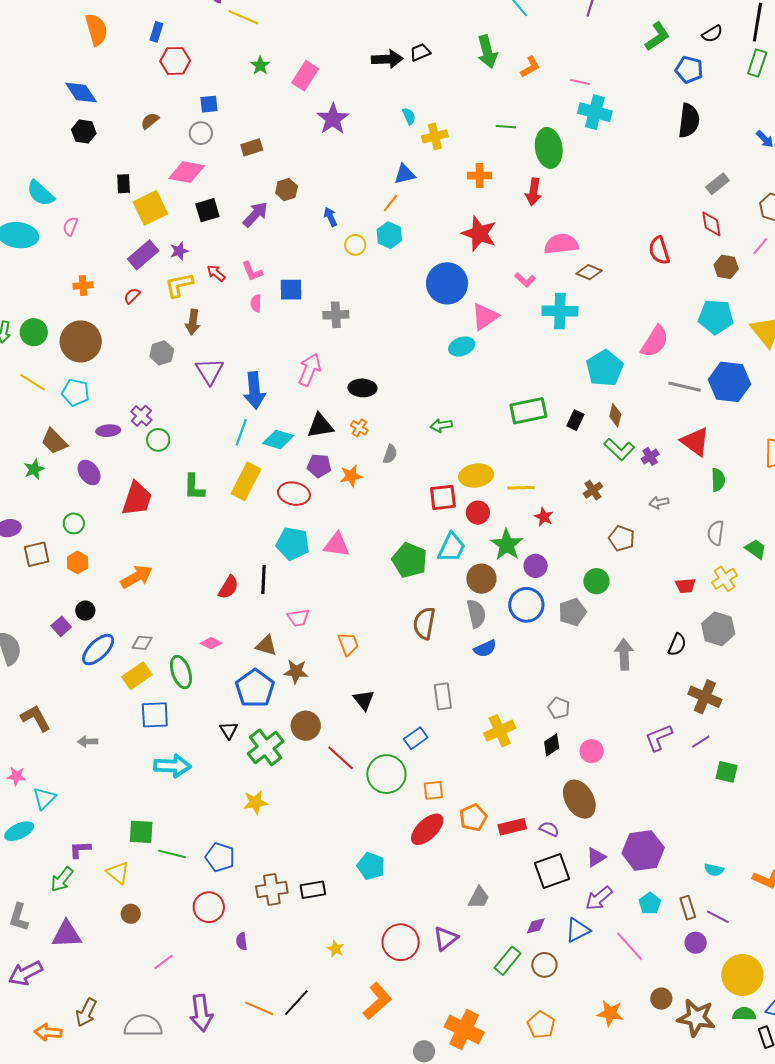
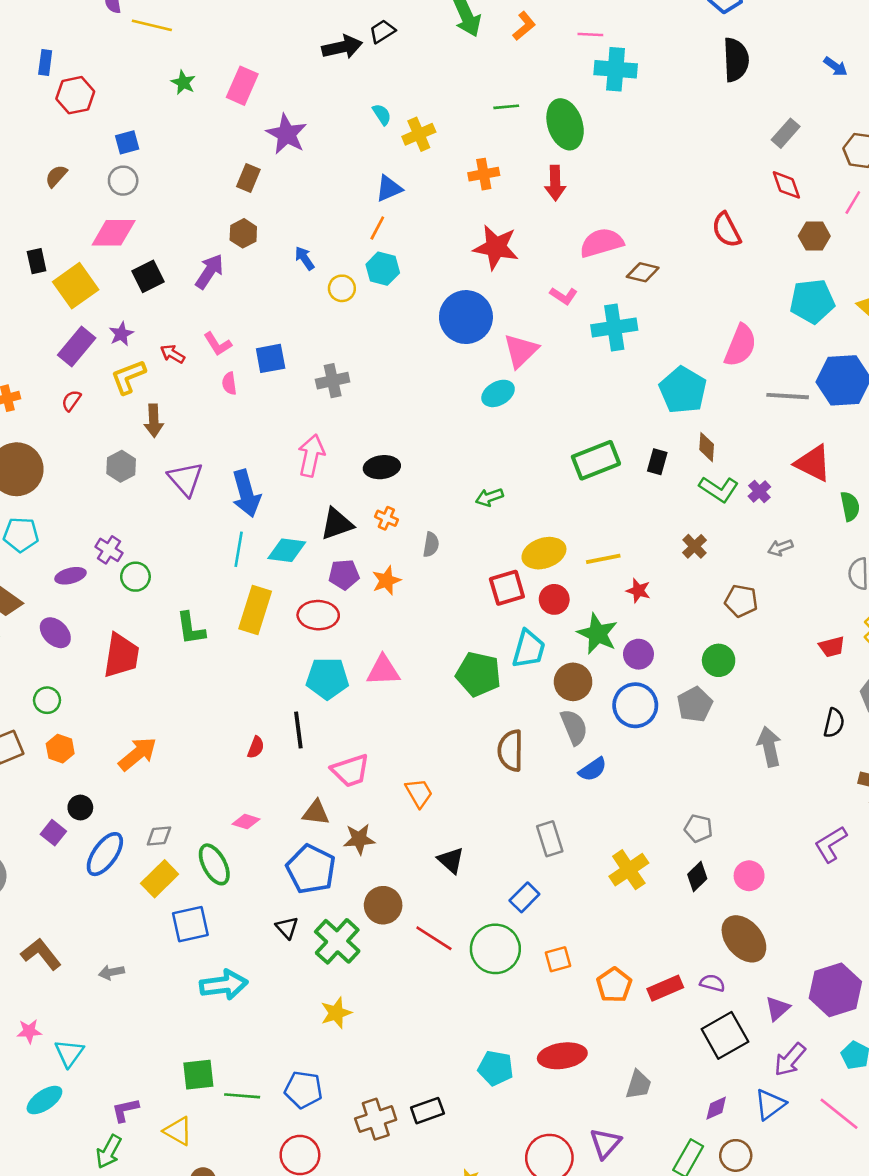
brown rectangle: (252, 147) -> (248, 178), moved, turned -40
red semicircle: (228, 587) -> (256, 747), size x0.7
pink trapezoid: (298, 618) -> (350, 771), size x1.4
red ellipse: (427, 829) -> (562, 1056), moved, turned 45

